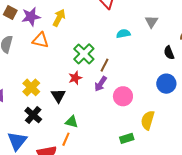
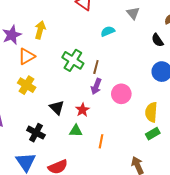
orange triangle: (40, 40) -> (27, 56), turned -30
red star: (75, 78) -> (83, 110), moved
yellow cross: (31, 87) -> (27, 85), moved
green rectangle: (127, 138) -> (153, 134), moved
orange line: (66, 139) -> (101, 141), moved

